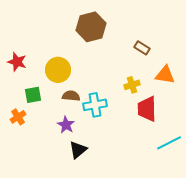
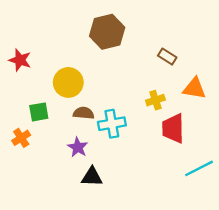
red star: (17, 62) -> (20, 60), moved
black triangle: (78, 150) -> (92, 177), turned 42

